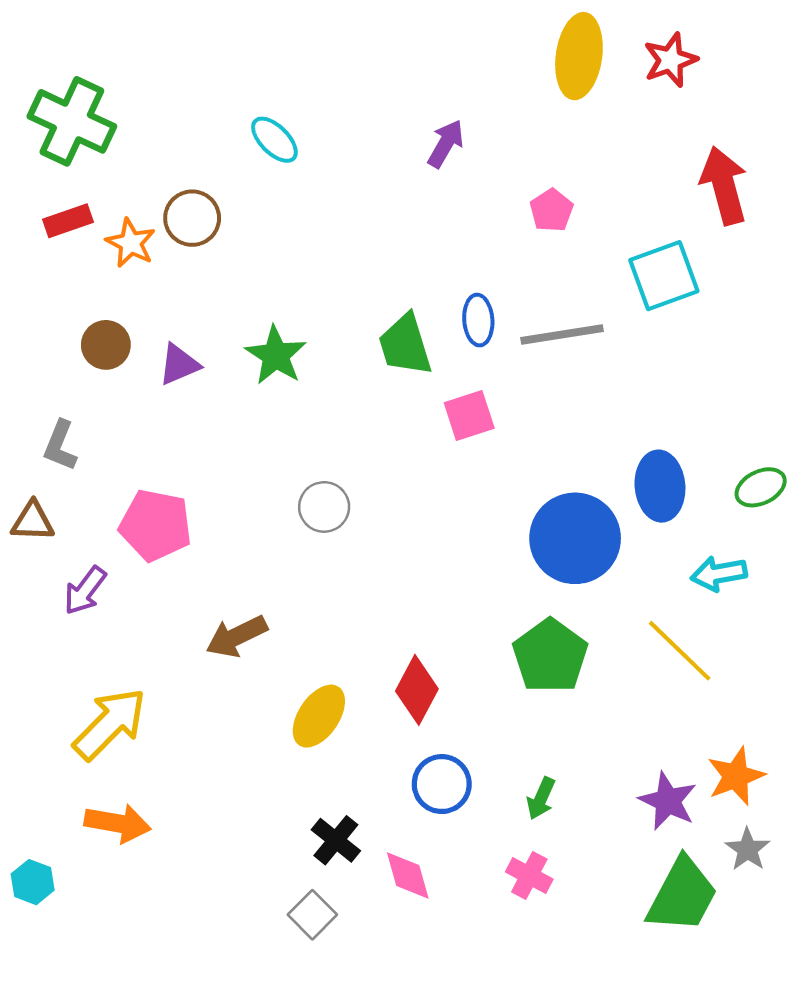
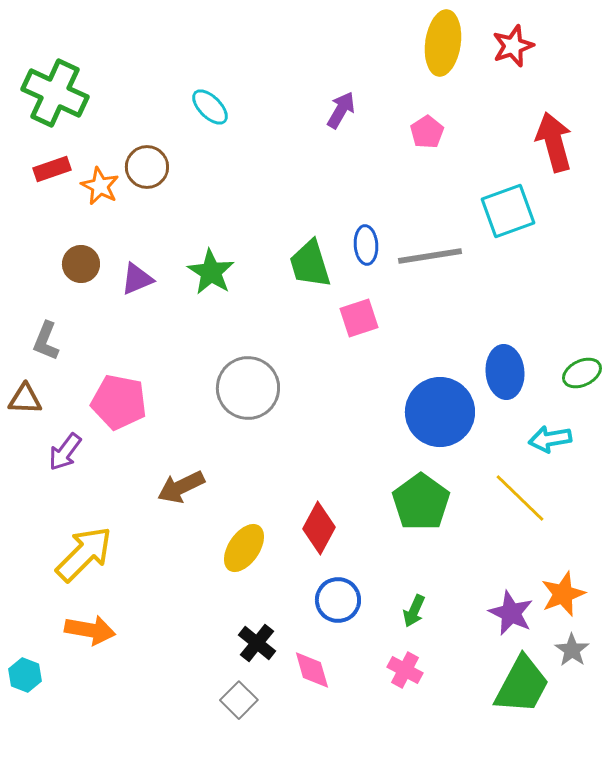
pink pentagon: (552, 210) -> (427, 132), moved
gray circle: (324, 507) -> (248, 388), size x1.6

